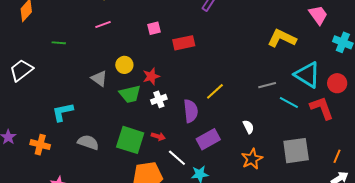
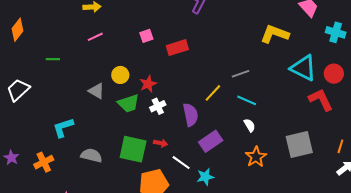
gray line: (267, 85) -> (241, 74), moved
cyan line: (289, 102) -> (247, 100), moved
orange cross: (40, 145) -> (44, 162), turned -36

